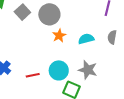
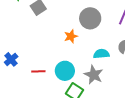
gray circle: (49, 14) -> (90, 18), moved
cyan semicircle: (86, 39) -> (101, 54), moved

